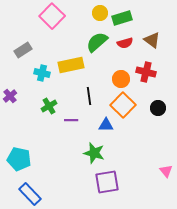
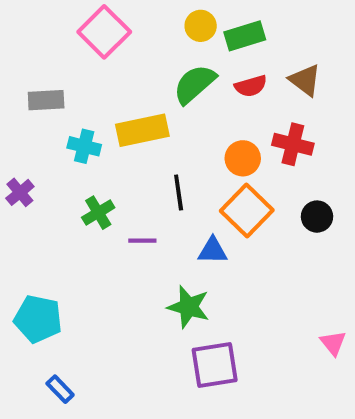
gray rectangle: (23, 50) -> (46, 100), turned 30
blue rectangle: (30, 194) -> (60, 389), size x0.6

